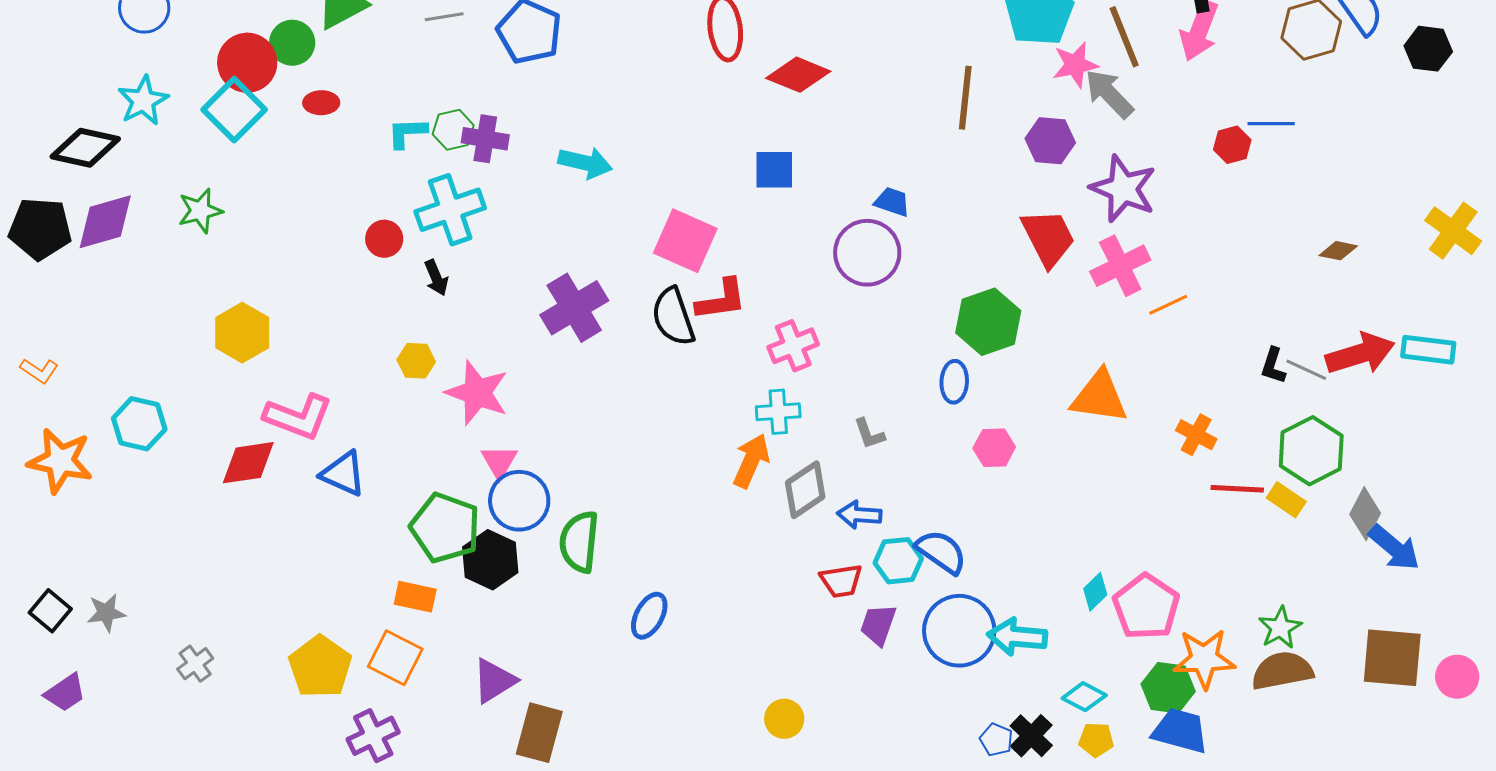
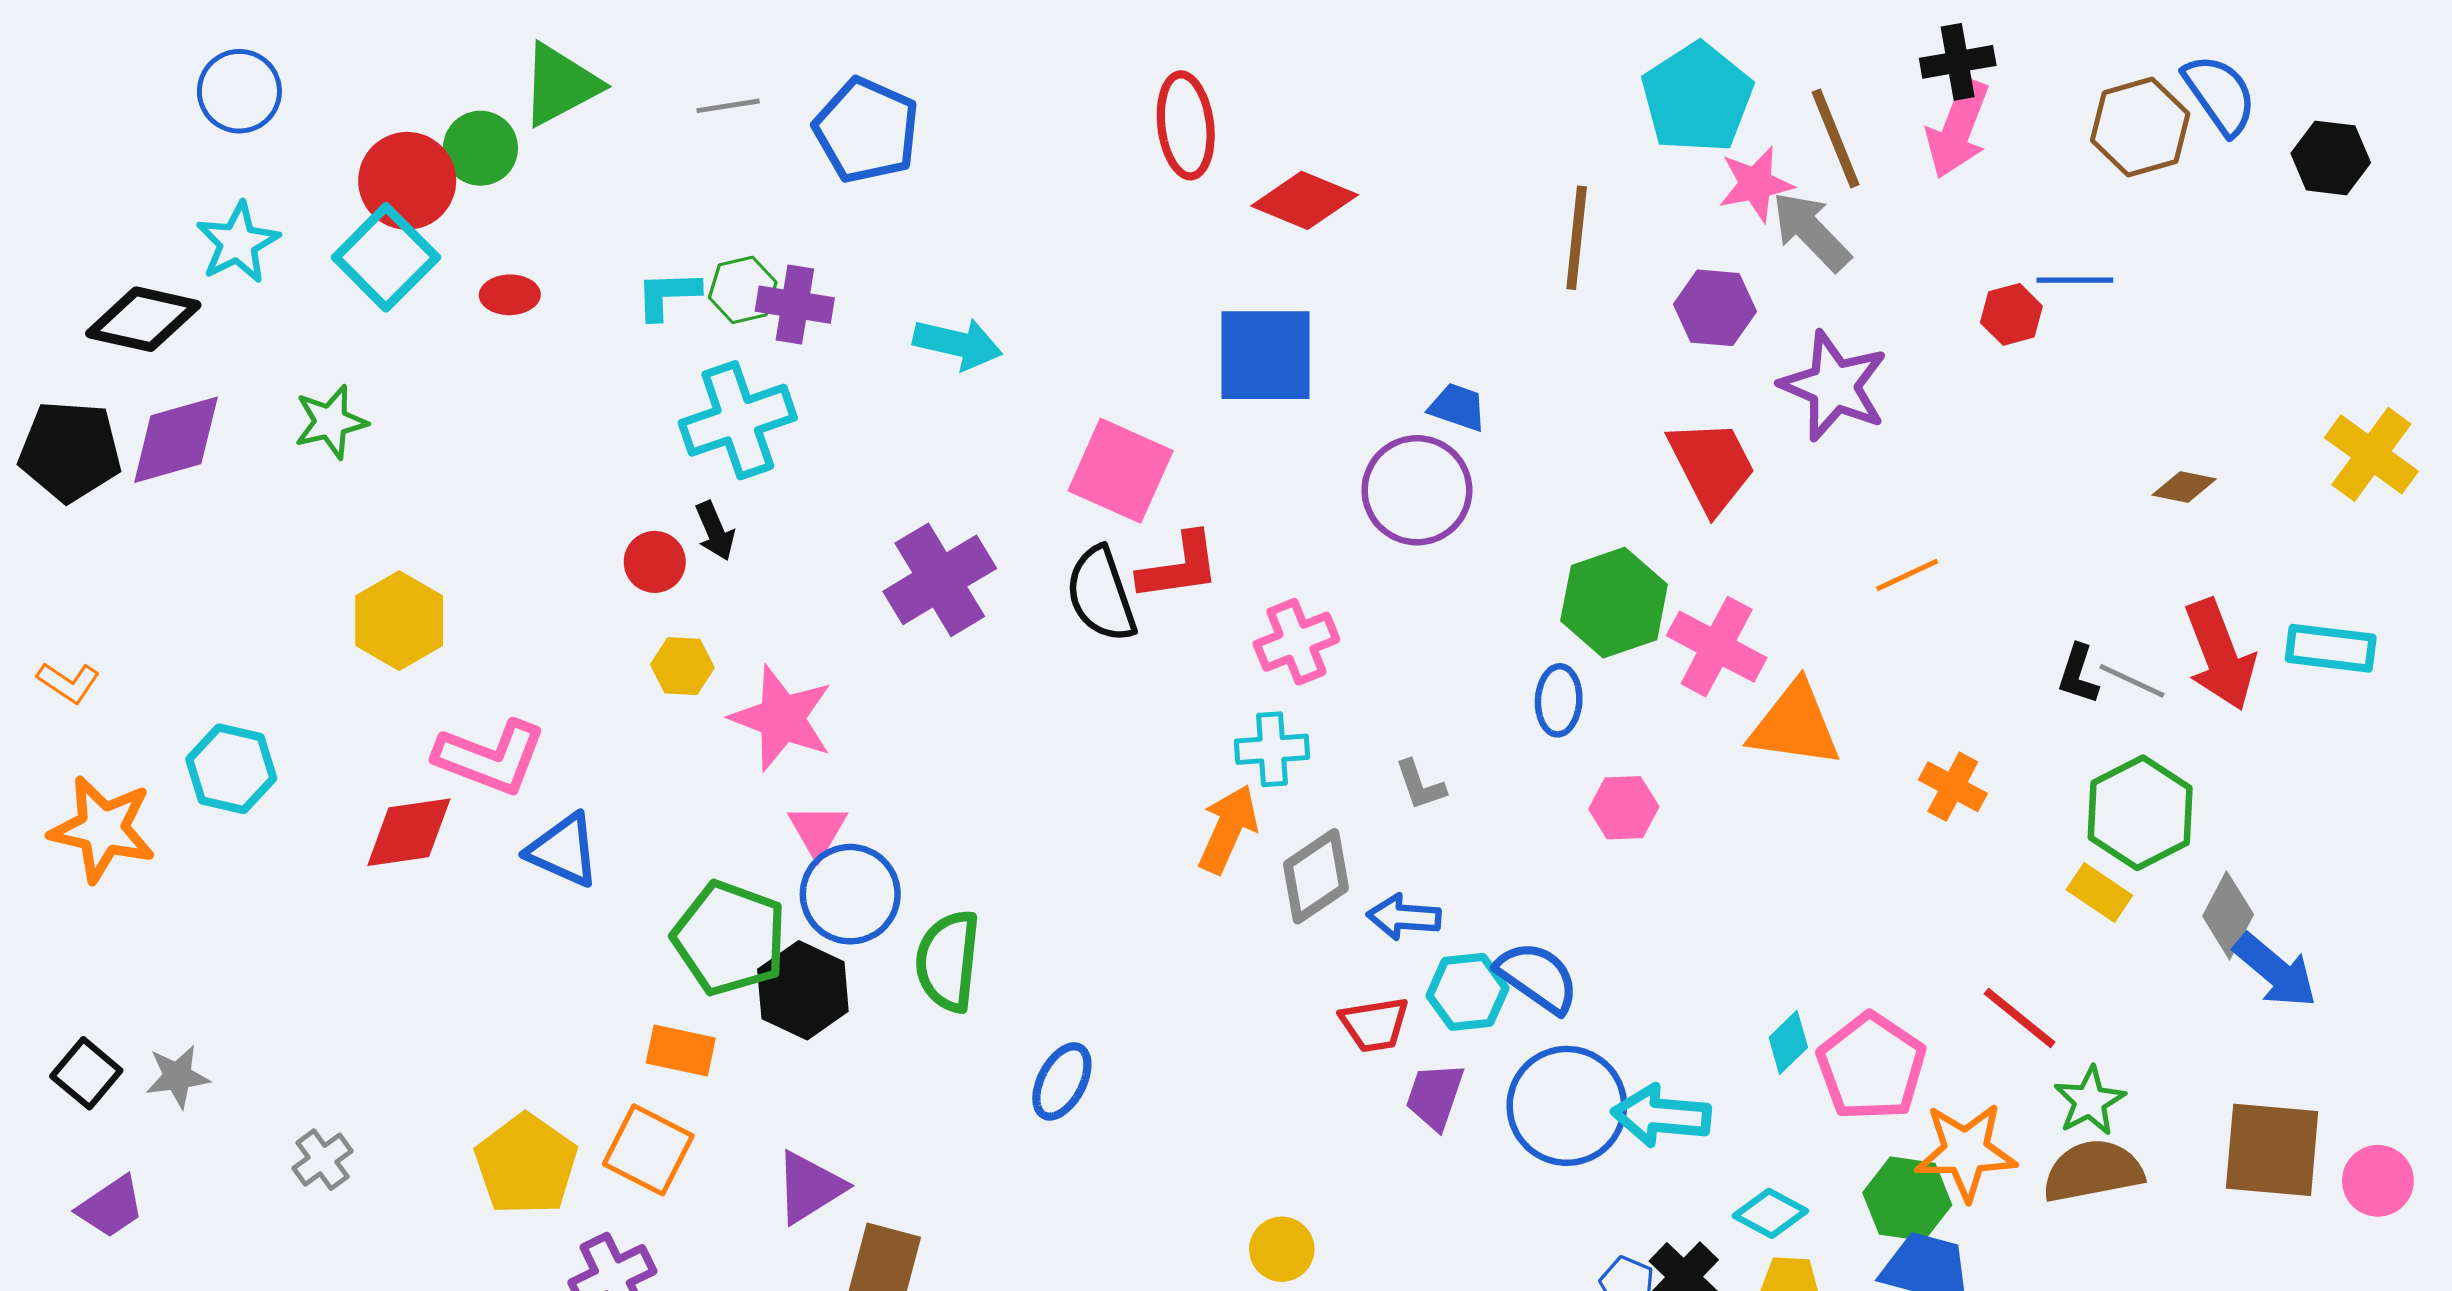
red ellipse: (321, 103) -> (510, 295), moved
blue square: (774, 170) -> (1265, 355), size x1.5
red circle: (384, 239) -> (655, 562), moved
pink cross: (1120, 266) -> (1717, 647), moved, turned -36
red arrow: (1360, 354) -> (2220, 655), turned 86
red line: (1237, 489) -> (2020, 1018), moved, turned 36

